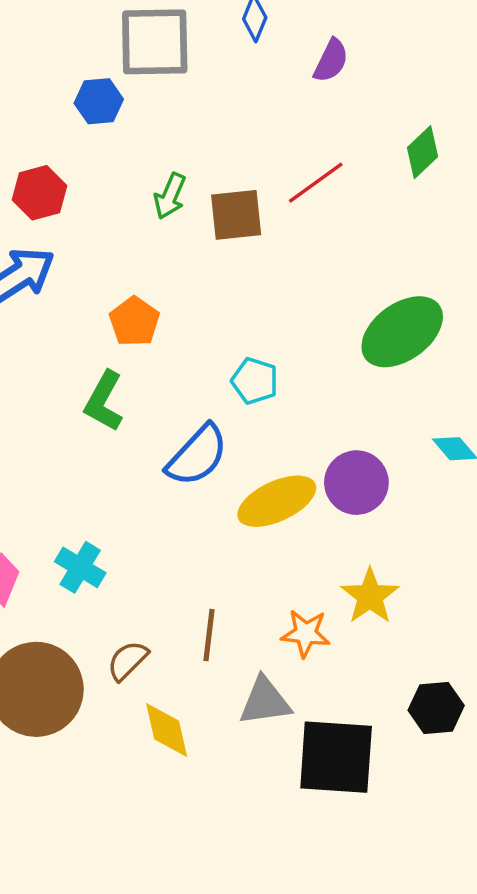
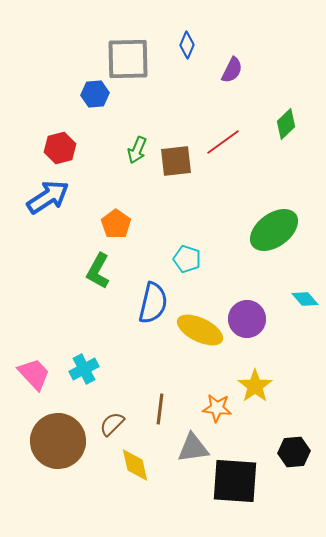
blue semicircle: (197, 455) -> (153, 303), turned -30
yellow ellipse: (277, 501) -> (200, 330), turned 51
cyan cross: (80, 567) -> (84, 369), turned 32

